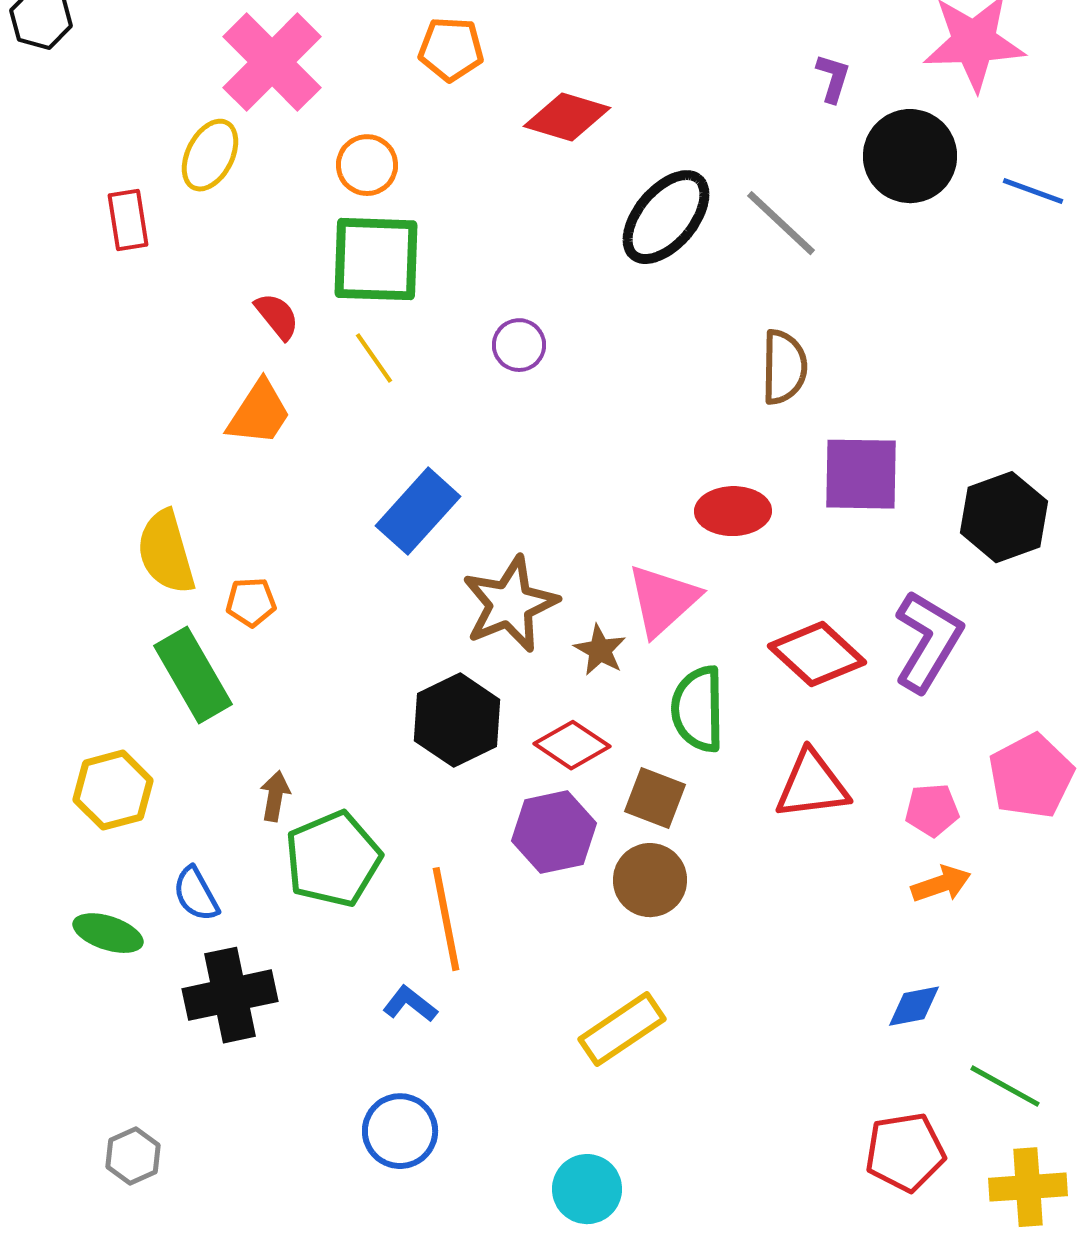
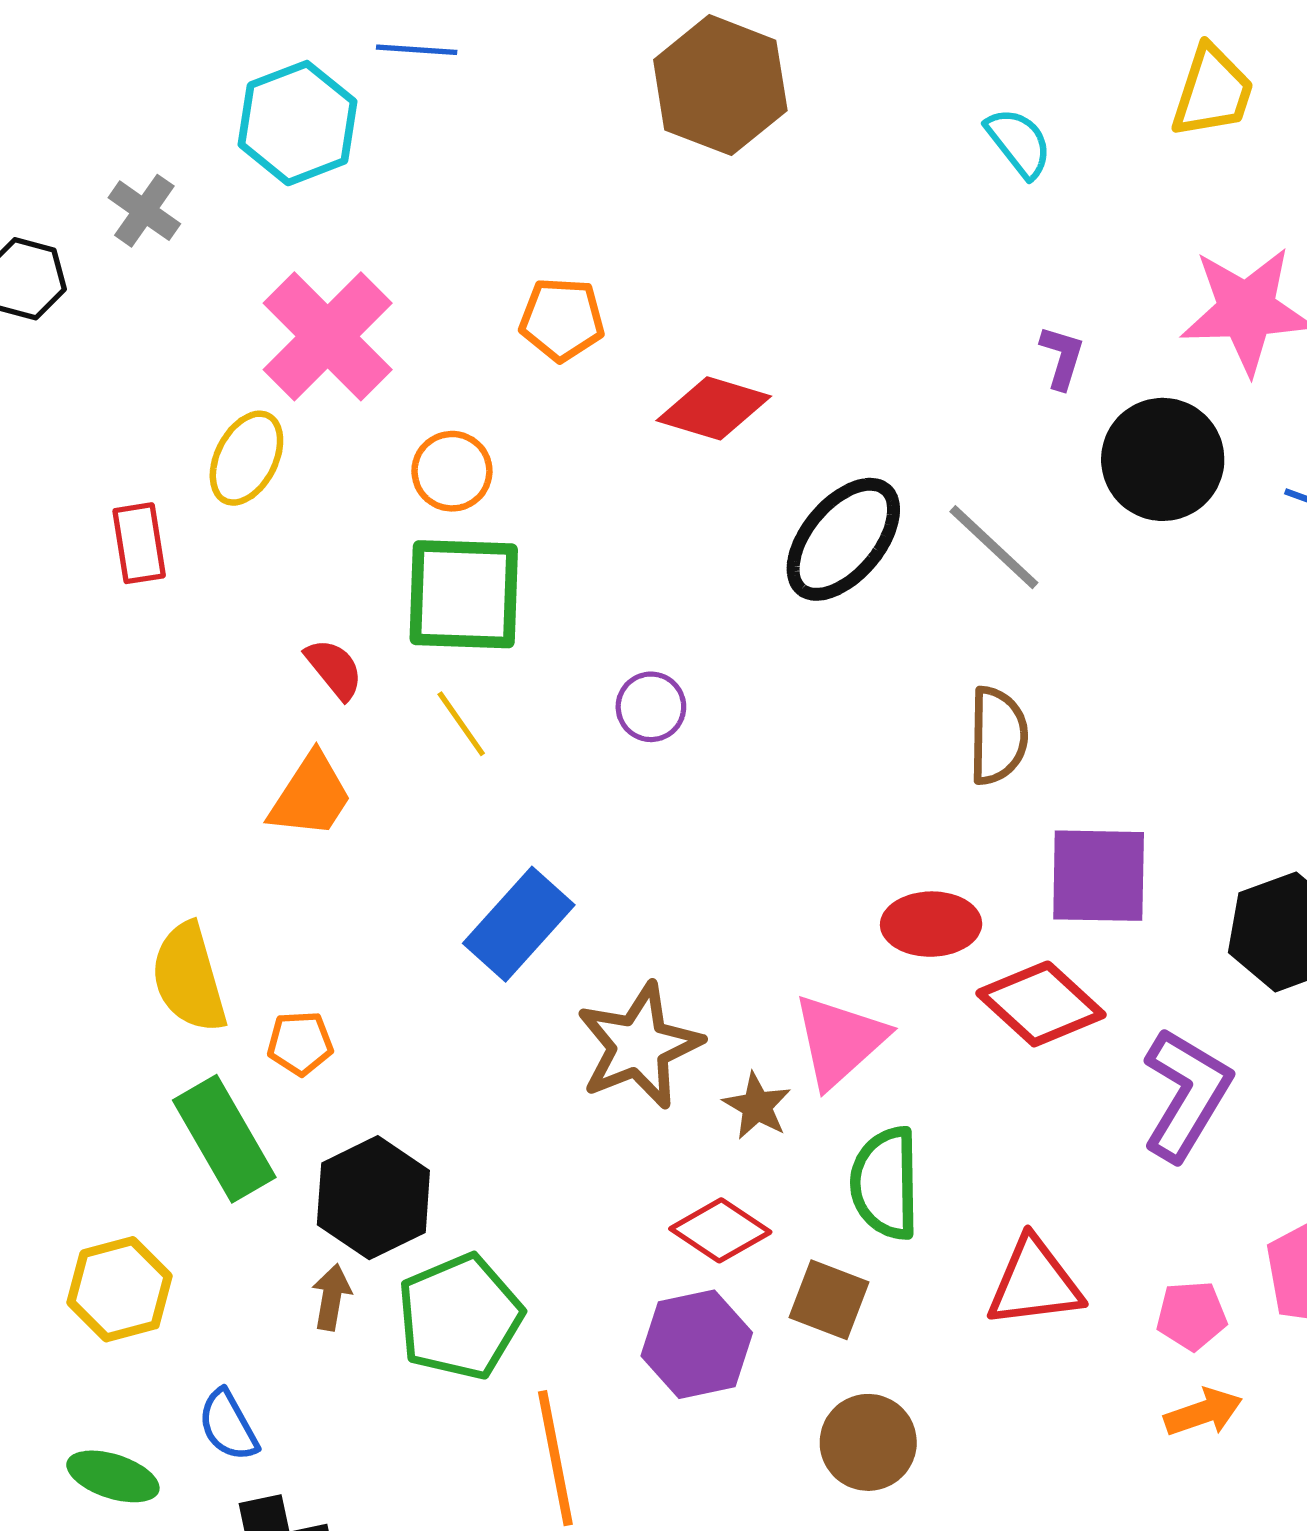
red diamond: (817, 654) -> (1041, 1004), moved
black hexagon: (457, 720) -> (373, 1198), moved
green pentagon: (333, 859) -> (460, 1317), moved
brown circle: (650, 880) -> (868, 1442), moved

